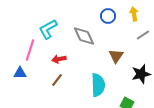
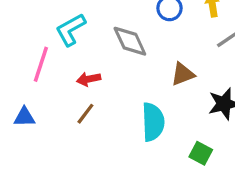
brown triangle: (116, 56) -> (183, 74), turned 35
blue triangle: (20, 73) -> (24, 117), moved

